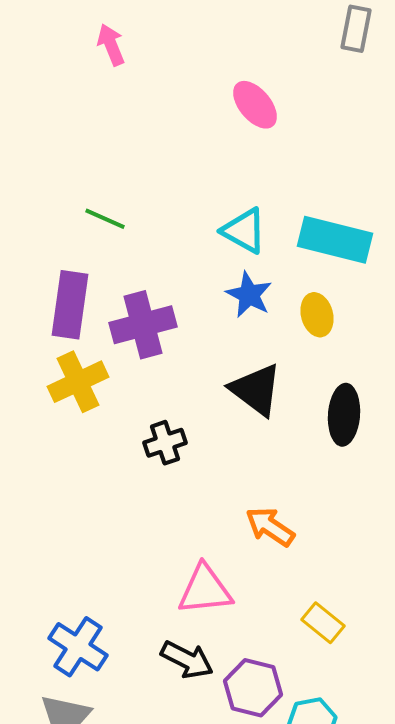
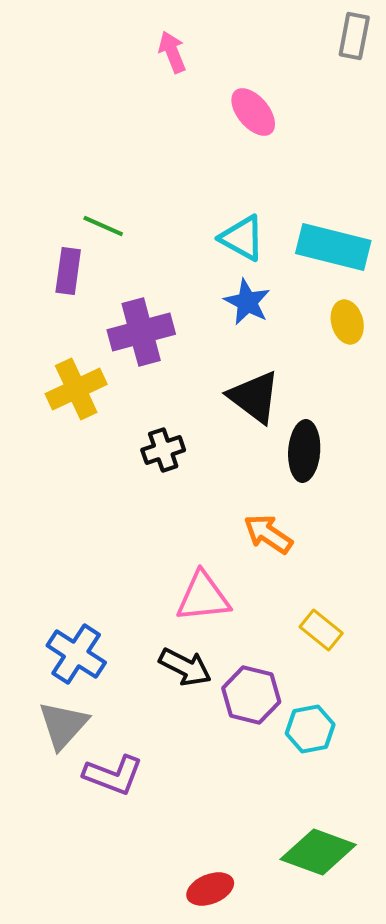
pink arrow: (111, 45) -> (172, 52), moved
purple rectangle: (70, 305) -> (68, 271), moved, size x0.7
yellow ellipse: (317, 315) -> (347, 322), moved
black ellipse: (344, 415) -> (304, 451), moved

